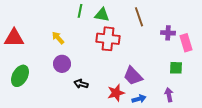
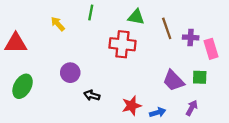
green triangle: (102, 15) -> (136, 17), moved
brown line: (139, 17) -> (167, 28), moved
yellow arrow: (58, 38) -> (58, 24), moved
purple trapezoid: (133, 76) -> (174, 81), moved
purple arrow: (169, 95) -> (192, 108), turned 40

